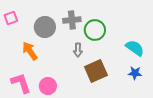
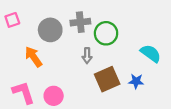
blue star: (135, 73) -> (136, 81), moved

